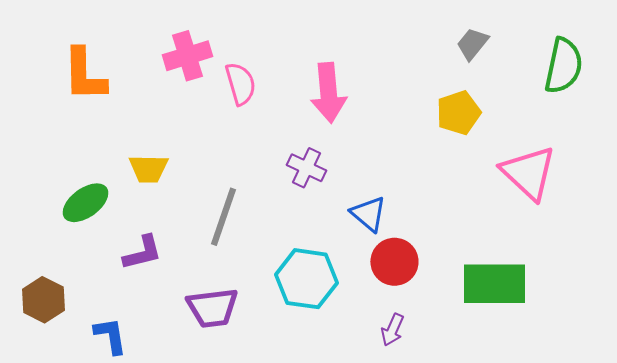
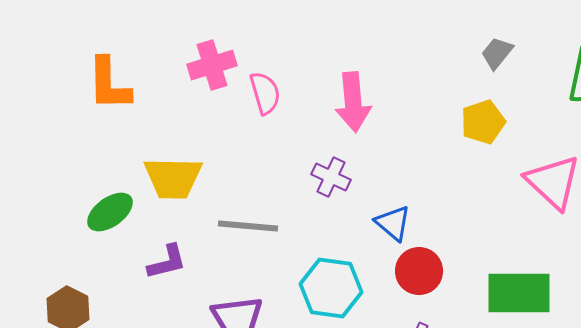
yellow trapezoid: (148, 169) -> (173, 178), size x1.5
gray line: (223, 217) -> (248, 226), turned 76

